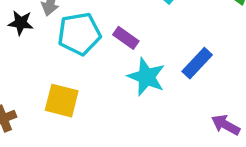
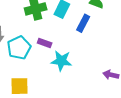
blue rectangle: (197, 63) -> (83, 23), moved

